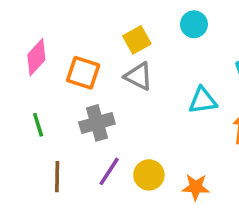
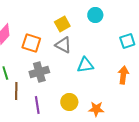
cyan triangle: (203, 100) -> (85, 65), moved
purple line: (109, 171) -> (37, 105), moved, turned -42
brown line: (57, 177) -> (16, 91), moved

